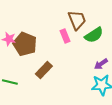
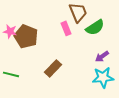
brown rectangle: (44, 70) -> (53, 68), moved

